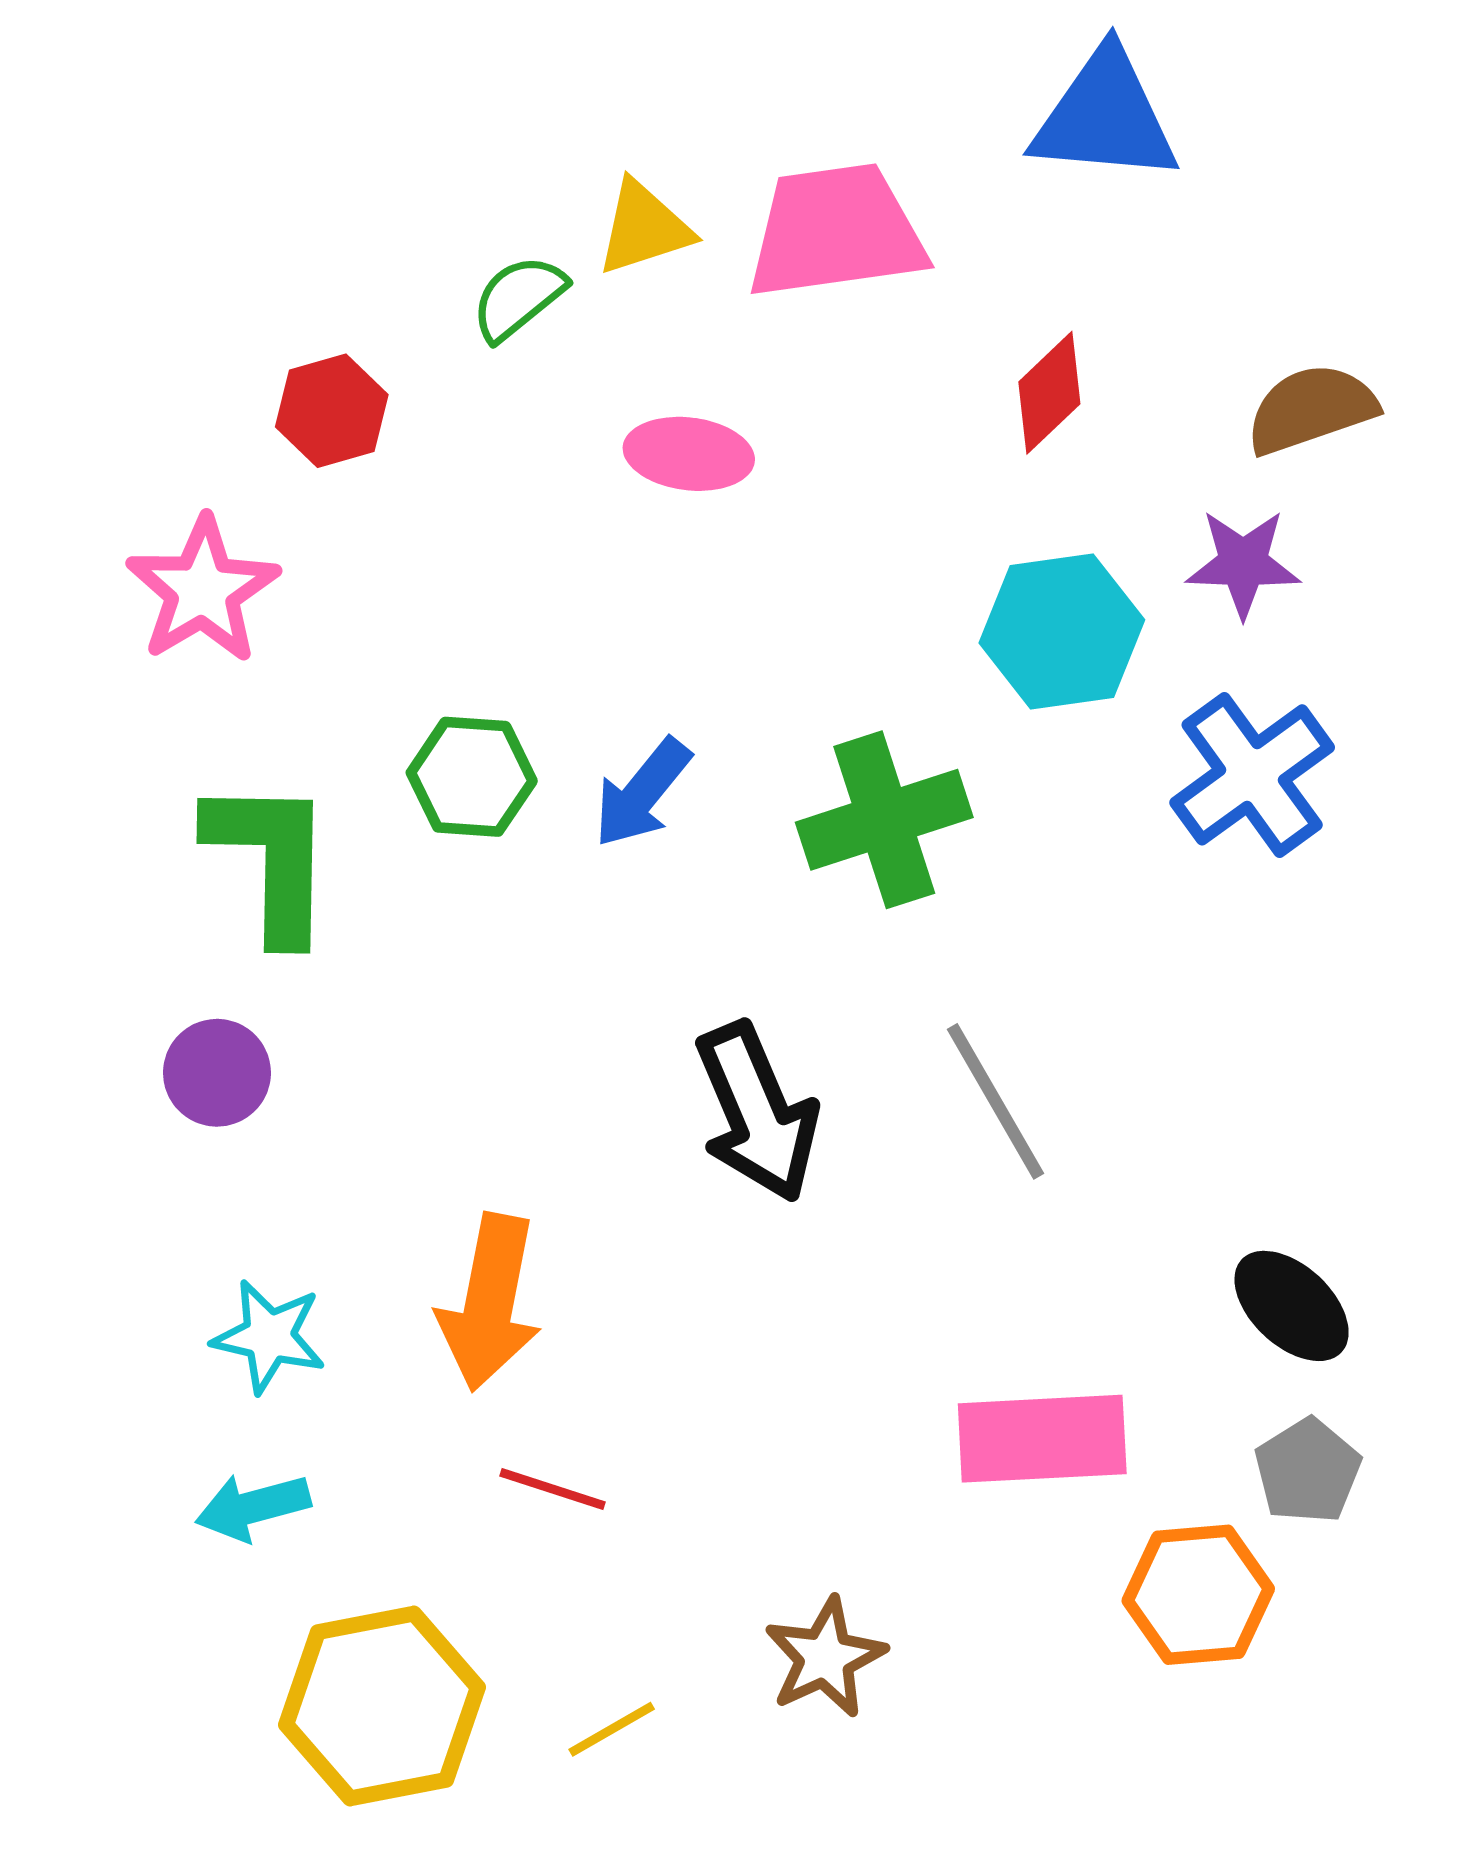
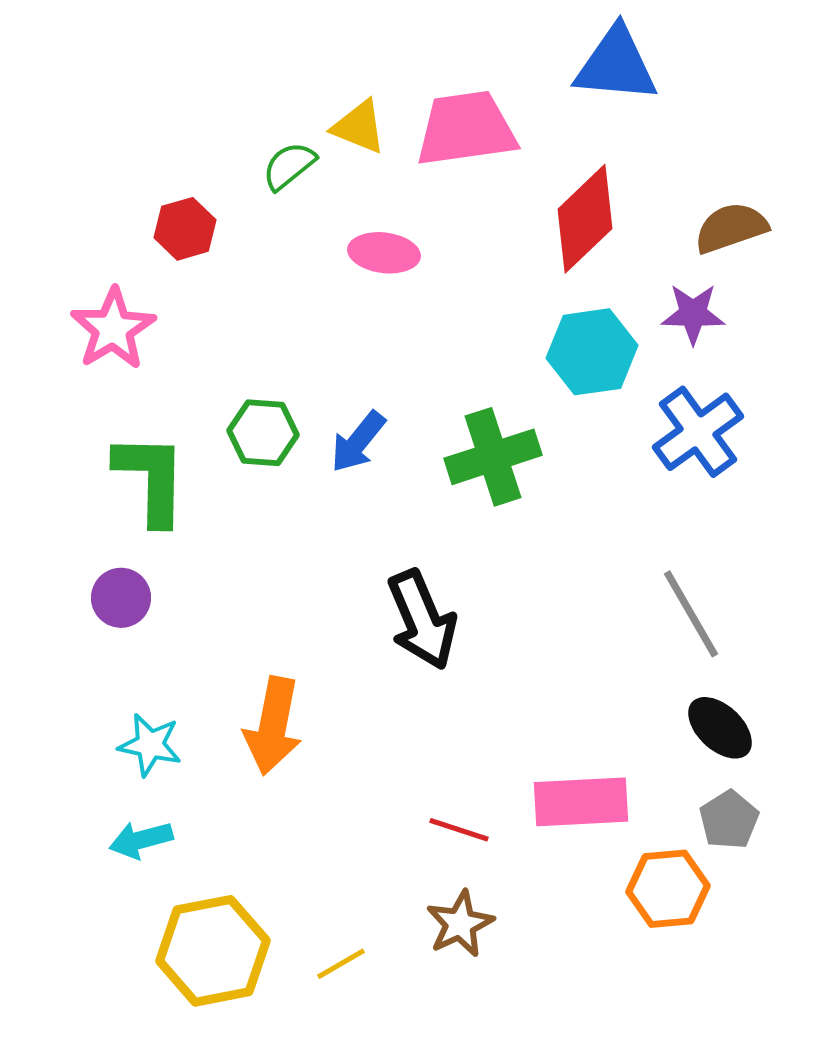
yellow triangle: (644, 228) -> (359, 127), turned 40
red diamond: (1049, 393) -> (585, 219), size x1.6
gray line: (996, 1101) -> (691, 614), moved
red line: (552, 1489) -> (459, 830), moved

